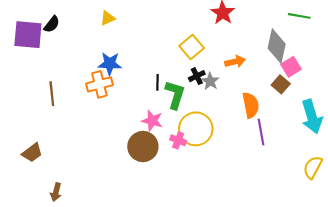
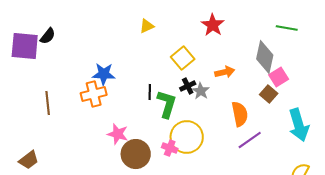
yellow triangle: (108, 18) -> (147, 26), moved
pink star: (152, 121) -> (118, 134), moved
purple line: (261, 132) -> (250, 140), turned 65

